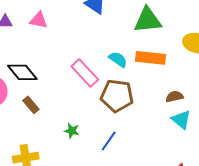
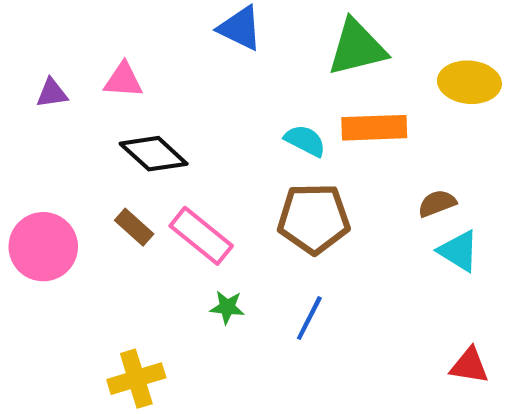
black diamond: (22, 72) -> (154, 154), moved
pink rectangle: (85, 73) -> (201, 236), moved
brown rectangle: (31, 105) -> (134, 227), moved

